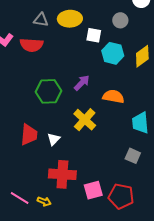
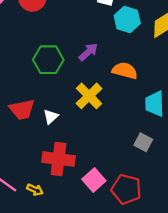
red trapezoid: (29, 135) -> (22, 110), turned 70
pink square: (93, 190) -> (94, 180), turned -30

